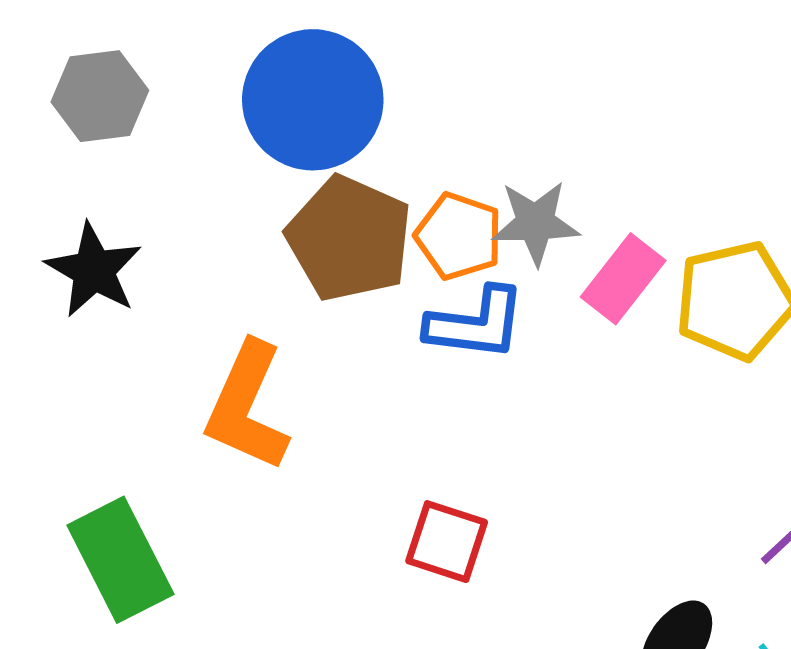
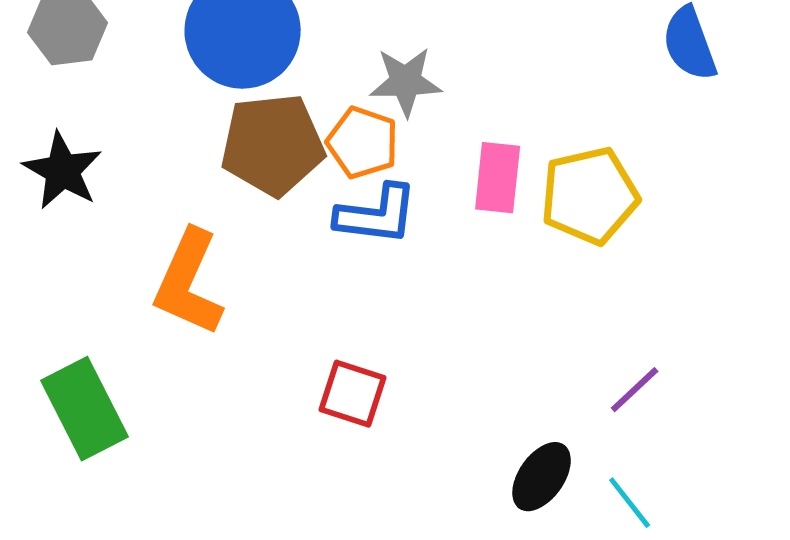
gray star: (535, 223) -> (406, 82), moved
brown pentagon: (349, 239) -> (273, 145), turned -30
pink rectangle: (623, 279) -> (498, 178), turned -32

